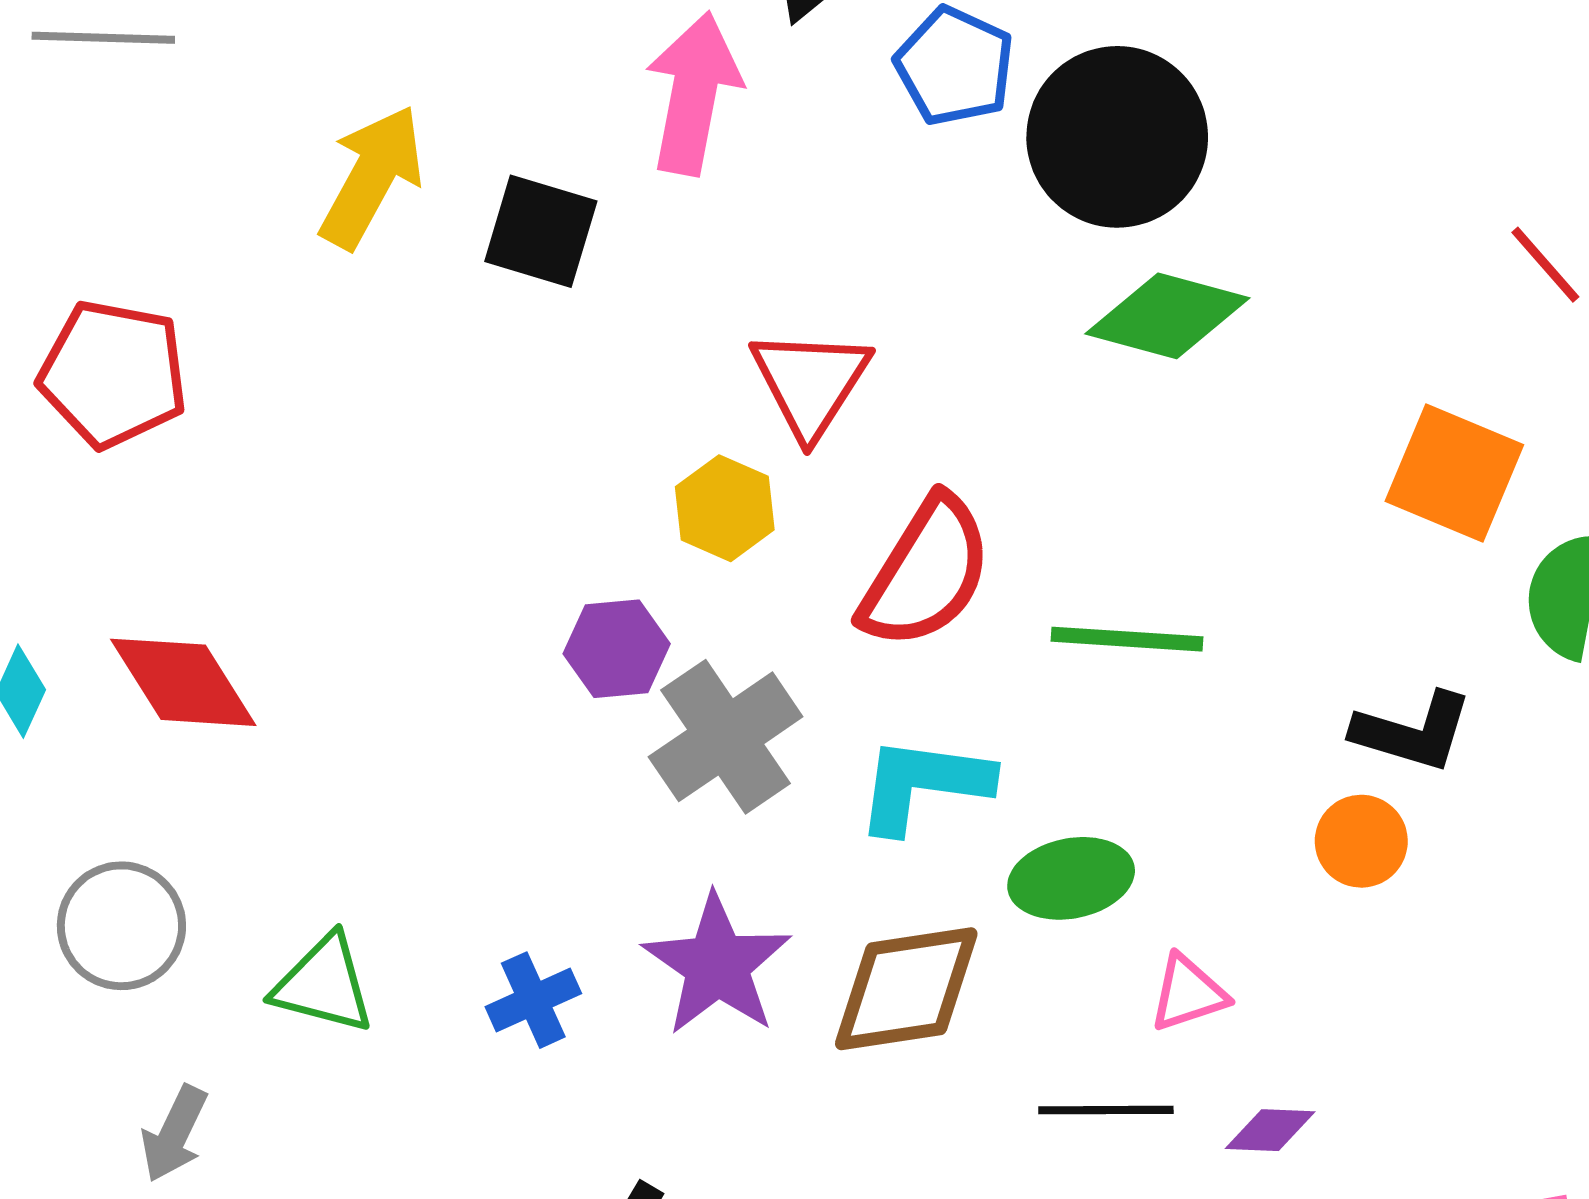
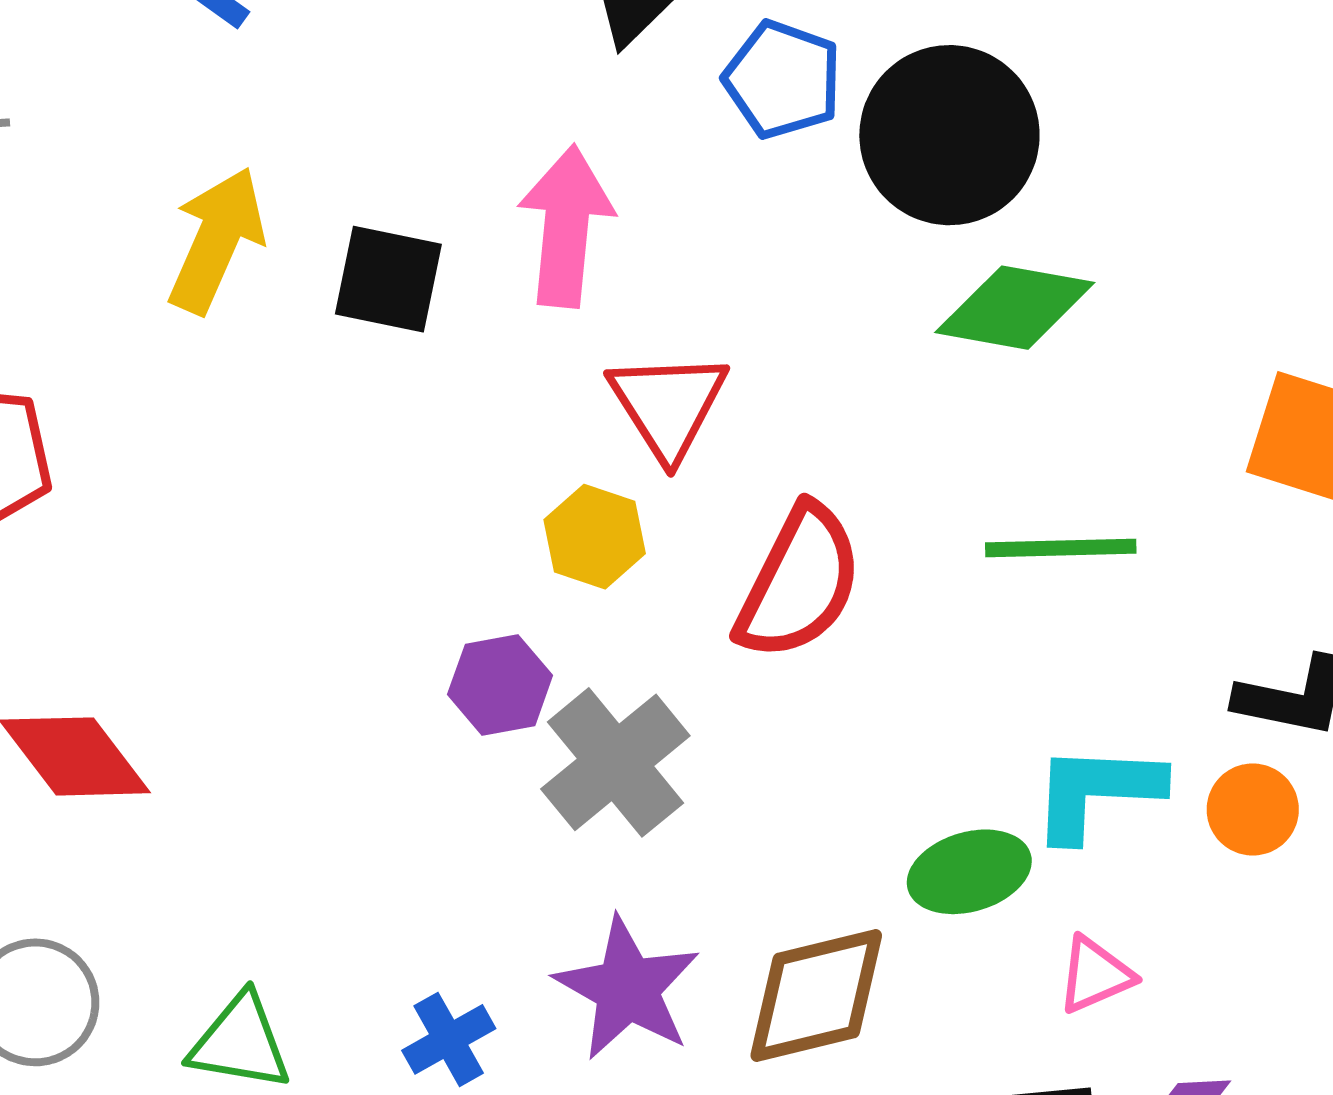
pink arrow: (693, 93) -> (566, 226), moved
green line: (1127, 639) -> (1061, 548), moved
cyan L-shape: (923, 784) -> (1097, 792), moved

